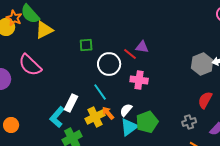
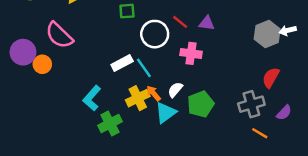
purple triangle: (142, 47) -> (207, 23), moved
white rectangle: (71, 103) -> (122, 63), moved, turned 36
gray cross: (189, 122) -> (251, 104), size x1.5
orange circle: (11, 125) -> (42, 64), moved
cyan triangle: (129, 127) -> (166, 113), moved

